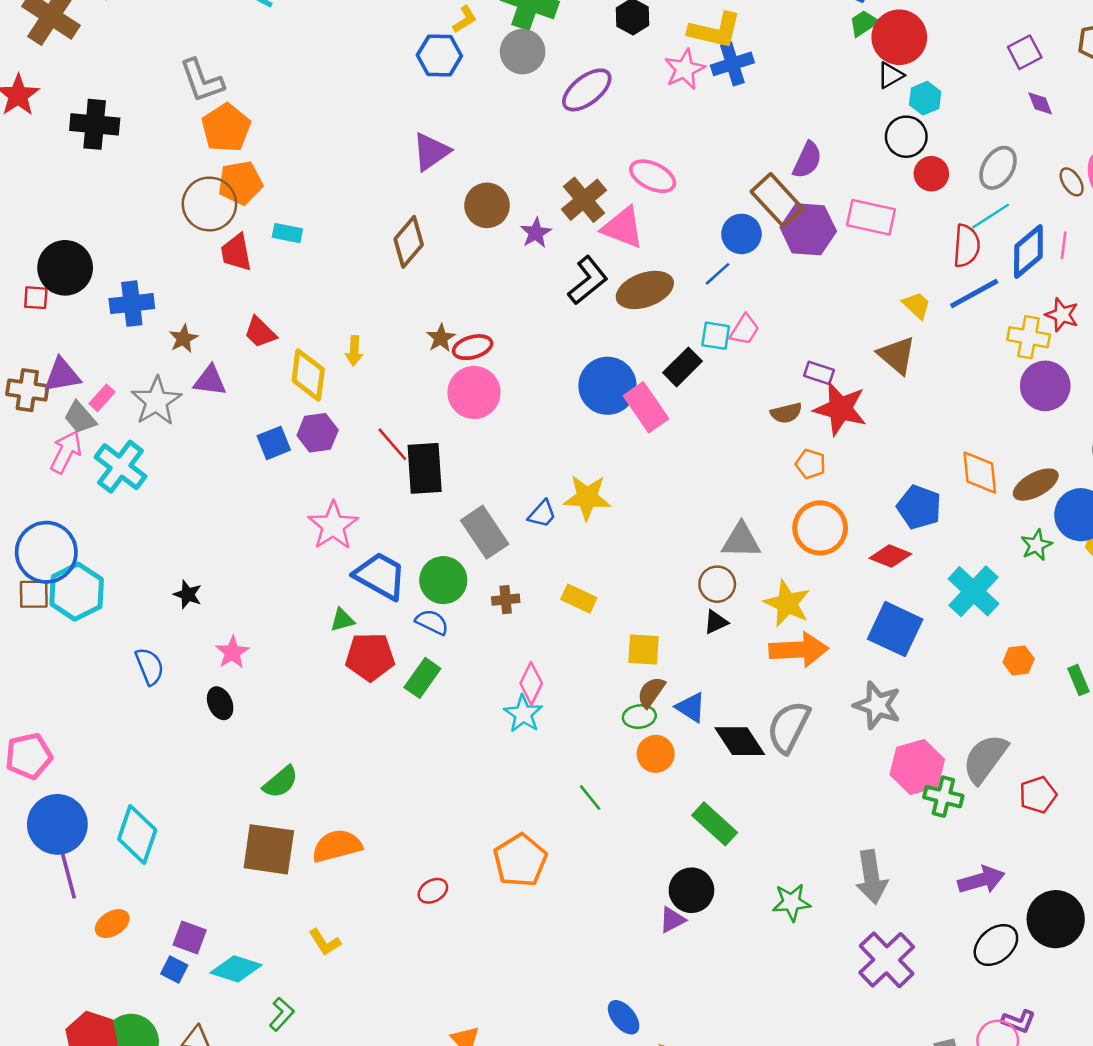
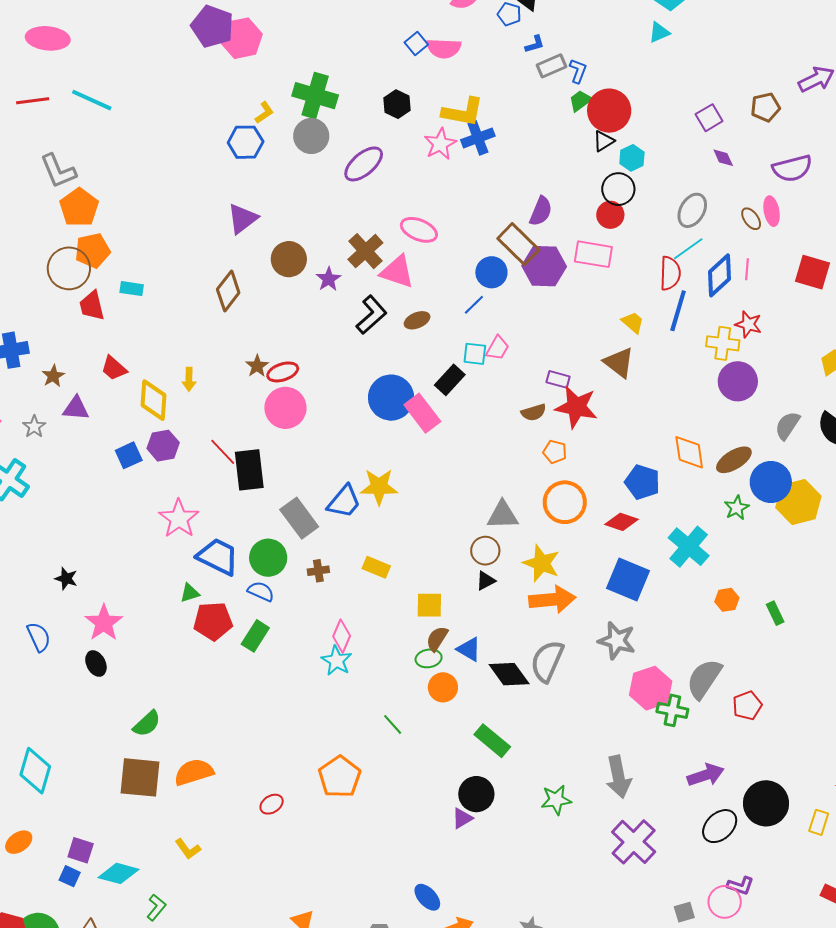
red circle: (931, 174) -> (610, 215), moved
brown ellipse: (645, 290) -> (417, 320), size x0.6
blue line: (974, 293) -> (678, 311), turned -42
gray star: (156, 401) -> (34, 427), size x0.6
blue trapezoid: (542, 514) -> (344, 502), size x1.5
pink star: (232, 652) -> (104, 623), size x1.4

